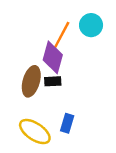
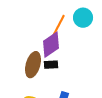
purple diamond: (53, 57) -> (51, 45), turned 40

